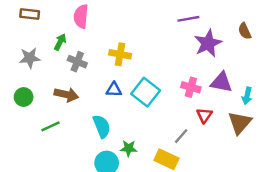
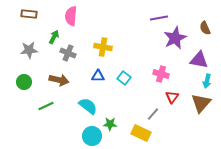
purple triangle: (221, 82) -> (199, 60), moved
cyan square: (146, 92) -> (124, 78), size x0.6
cyan semicircle: (102, 126) -> (88, 106), turned -30

